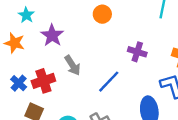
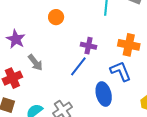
blue line: (109, 82) -> (78, 66), moved

